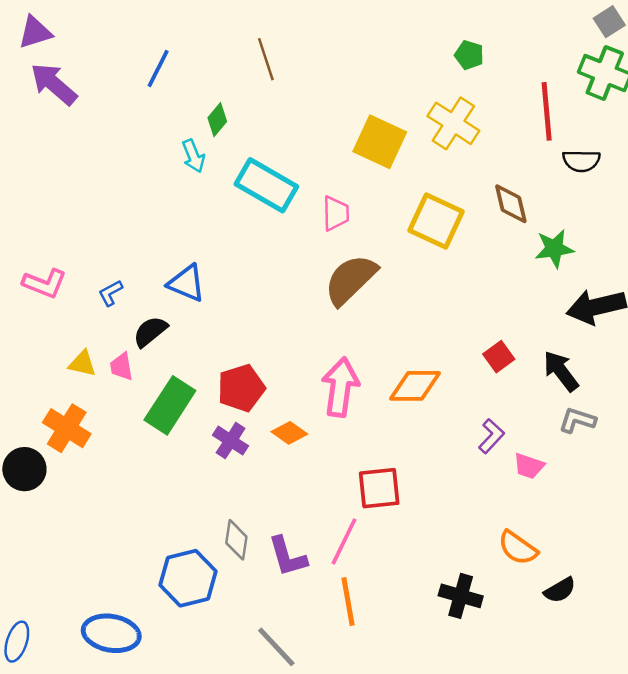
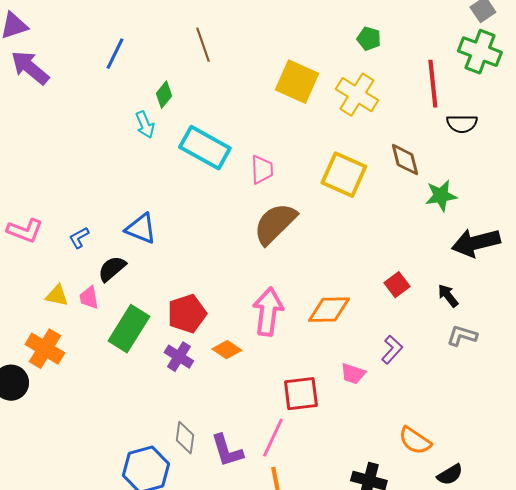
yellow square: (380, 142) -> (297, 82), moved
black arrow: (561, 371) -> (448, 296), size x0.7
pink trapezoid: (529, 466) -> (353, 374), moved

